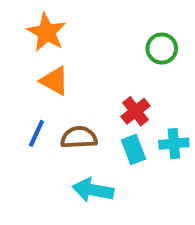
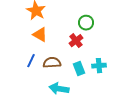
green circle: (162, 49) -> (86, 23), moved
red cross: (135, 111) -> (76, 41), moved

